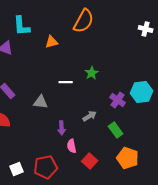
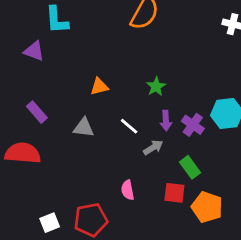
orange triangle: (52, 42) -> (99, 87), moved
white line: (66, 82) -> (129, 126), moved, turned 40
purple arrow: (62, 128) -> (166, 121), moved
red square: (90, 161) -> (174, 193), moved, turned -35

